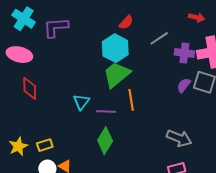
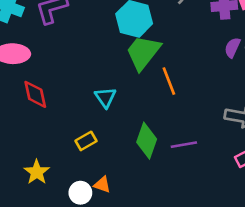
purple line: (106, 111) -> (184, 145), moved
yellow rectangle: (45, 145) -> (86, 141), moved

